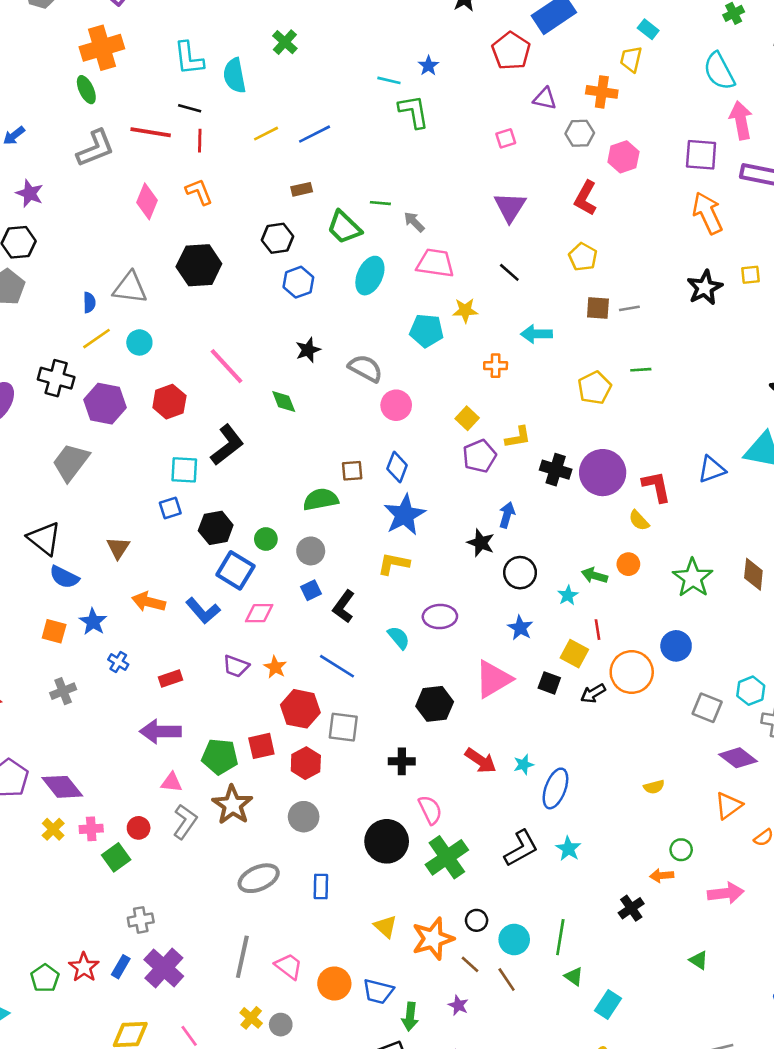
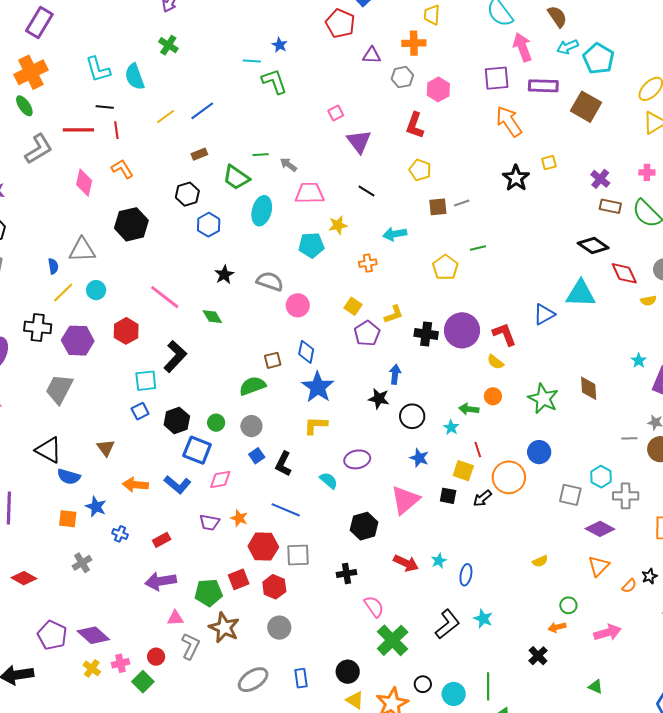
pink square: (506, 138) -> (336, 113), moved
blue ellipse: (555, 788) -> (466, 575), size x0.7
black circle: (387, 841) -> (348, 672), moved, size x0.7

